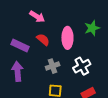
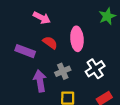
green star: (92, 28) -> (107, 16), moved
purple arrow: (17, 71) -> (40, 81), moved

